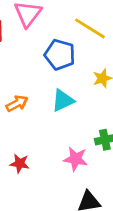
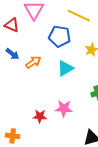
orange arrow: (17, 103) -> (33, 62), moved
pink star: (76, 159) -> (64, 108), moved

